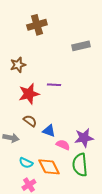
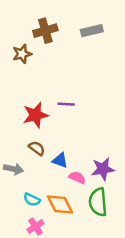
gray rectangle: (81, 46) -> (92, 31), moved
brown star: (18, 65) -> (22, 54), moved

